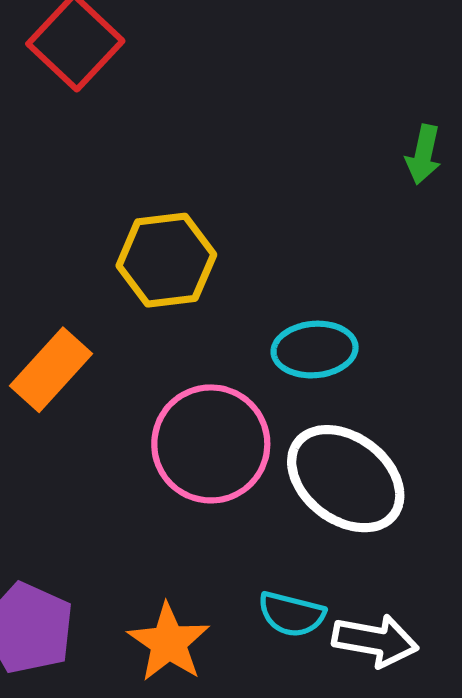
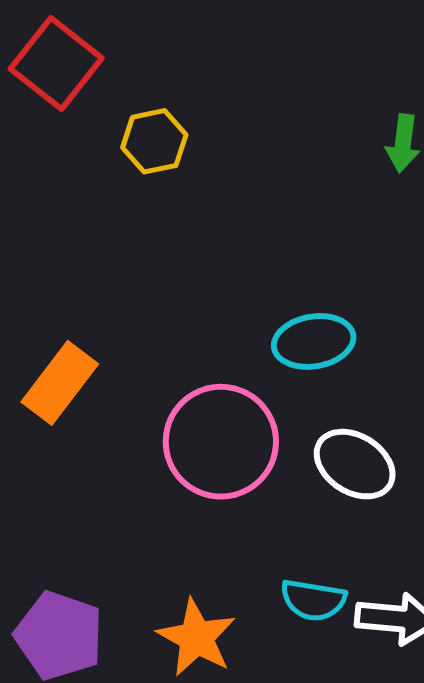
yellow hexagon: (166, 260) -> (154, 141), moved, size x0.7
white ellipse: (346, 479) -> (355, 464), size x0.7

